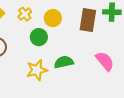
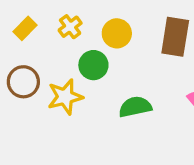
yellow star: (37, 70) -> (65, 97), moved

